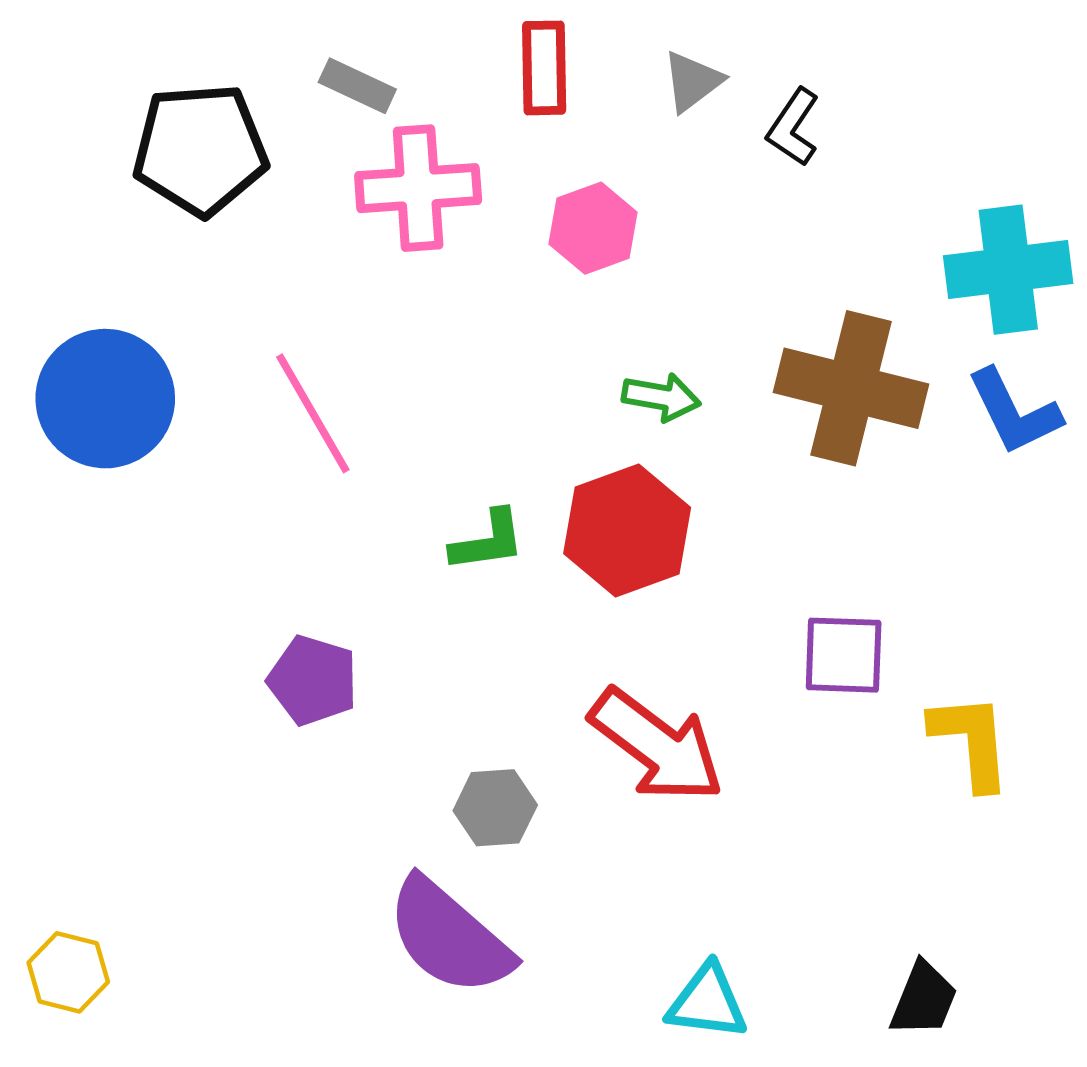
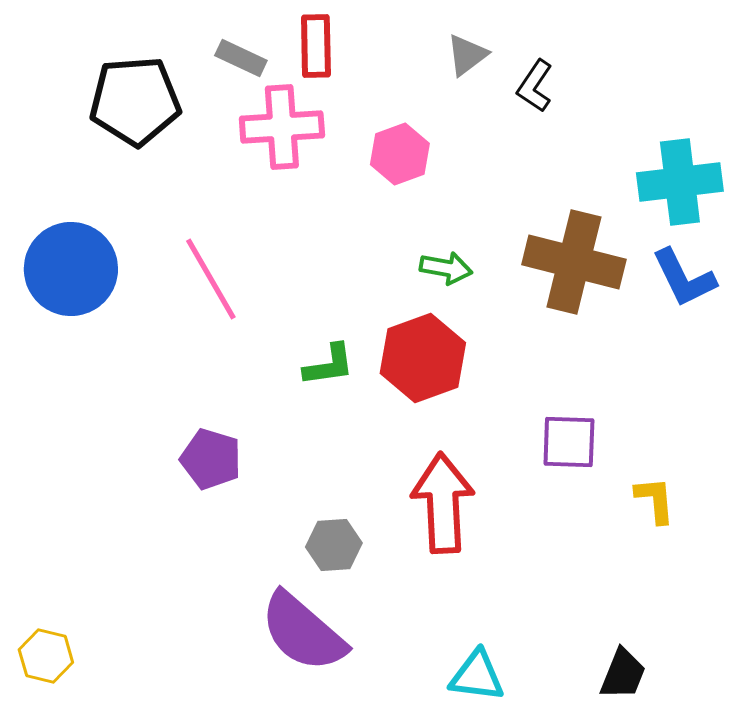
red rectangle: (544, 68) -> (316, 46), moved
yellow L-shape: (971, 741) -> (655, 500), size x0.7
red arrow: (657, 746) -> (443, 503), turned -130

